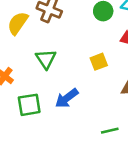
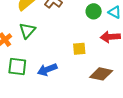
green triangle: (46, 59) -> (27, 31), moved

